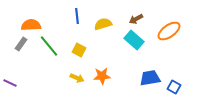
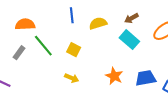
gray rectangle: (21, 44) -> (19, 53), moved
orange star: (102, 76) -> (114, 76), moved, turned 30

